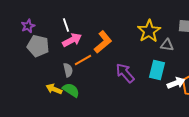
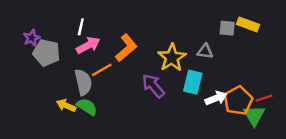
white line: (66, 25) -> (81, 27), turned 32
purple star: (28, 26) -> (32, 38), moved
yellow star: (149, 31) -> (172, 58), moved
gray semicircle: (68, 70) -> (83, 82), size x1.5

